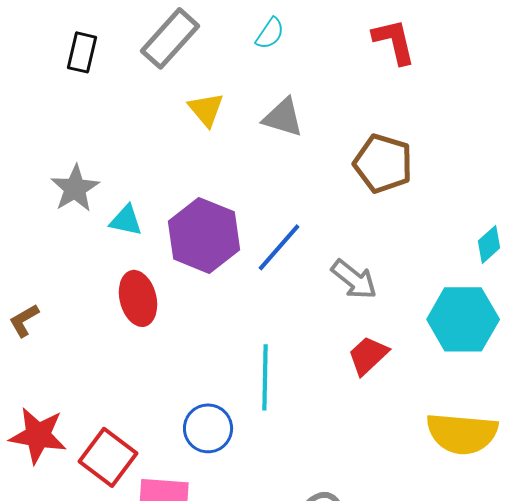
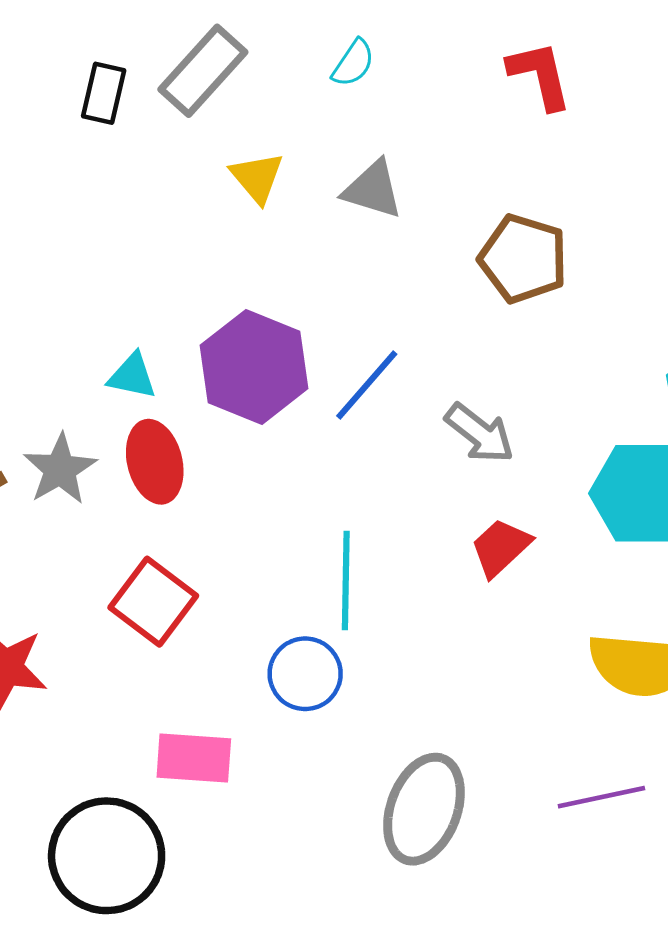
black rectangle: (82, 52) -> (104, 93), moved
gray star: (75, 188) -> (60, 469), moved
cyan triangle: (126, 220) -> (132, 376), moved
blue circle: (208, 428) -> (305, 674), moved
red square: (108, 457) -> (153, 602), moved

